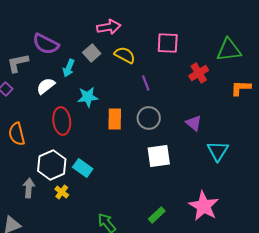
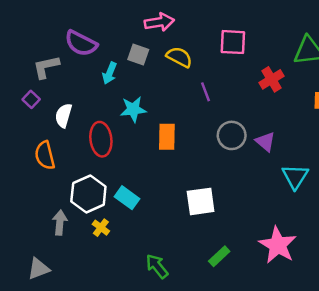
gray square: (92, 53) -> (138, 54), turned -30
white semicircle: (46, 86) -> (64, 115), moved, turned -36
gray circle: (149, 118) -> (232, 135), moved
white square: (159, 156) -> (201, 201), moved

